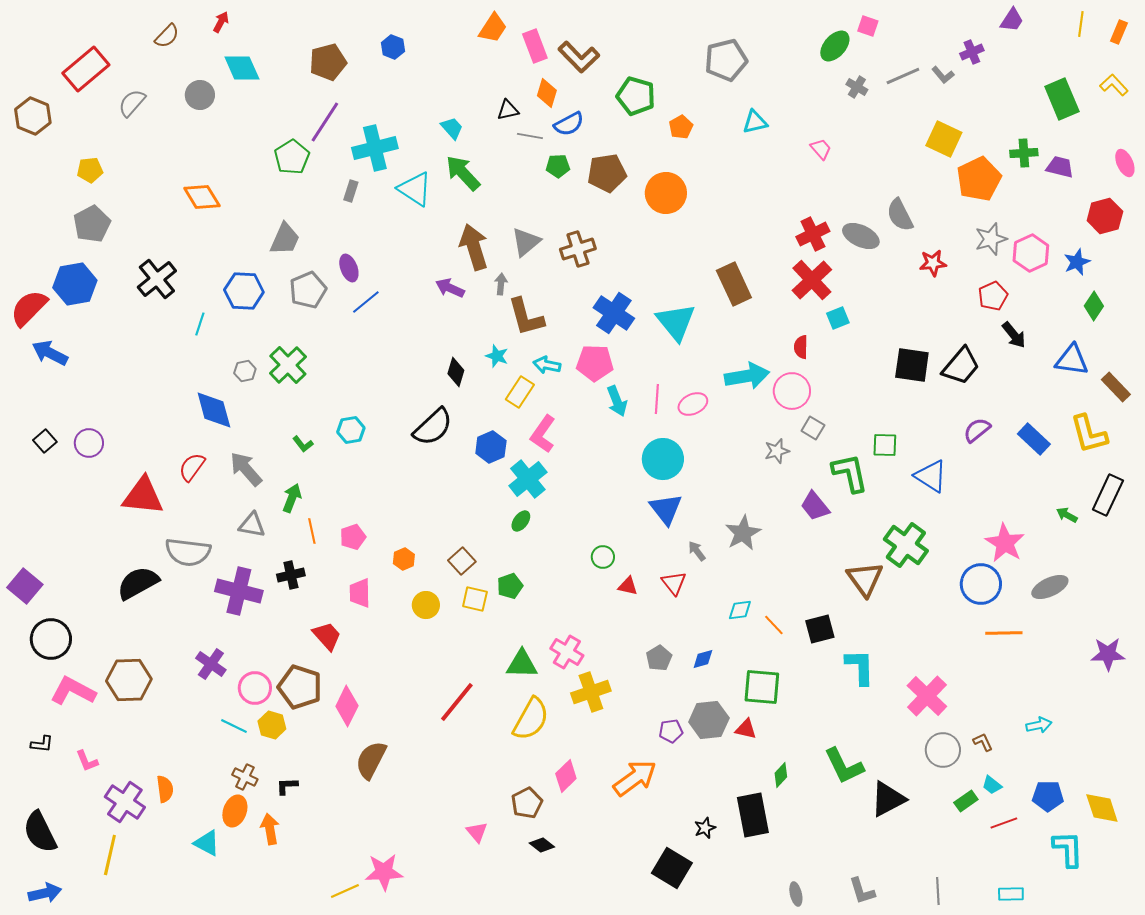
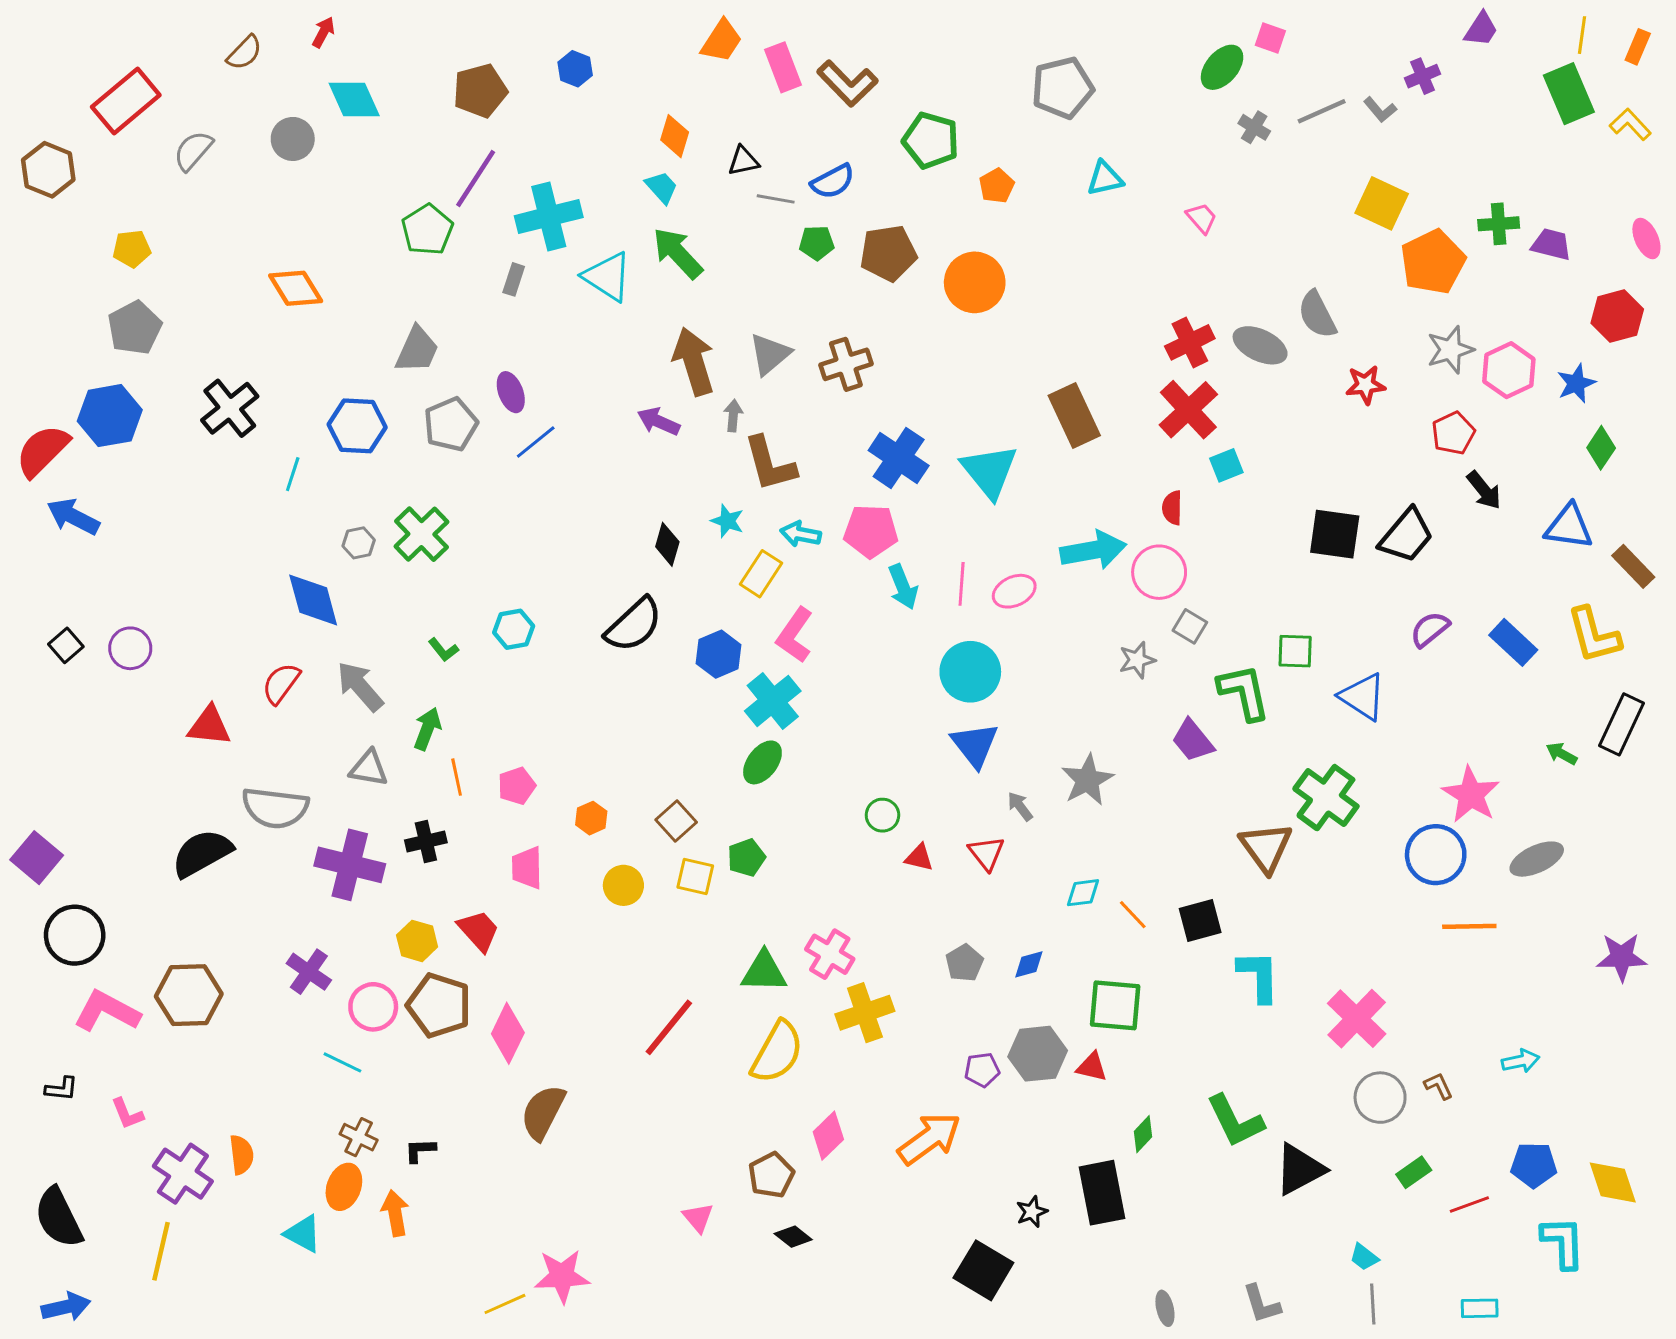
orange diamond: (547, 93) -> (675, 136), moved
green rectangle: (1062, 99) -> (1569, 94), moved
red triangle: (143, 496) -> (209, 726), size x0.7
green ellipse: (521, 521) -> (762, 762), size x1.4
yellow hexagon: (272, 725) -> (417, 941), moved
cyan trapezoid: (992, 785) -> (1364, 1257), moved

